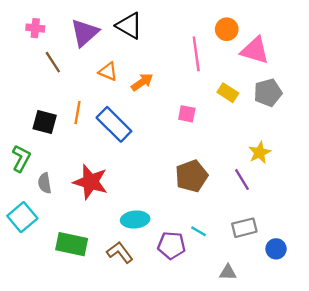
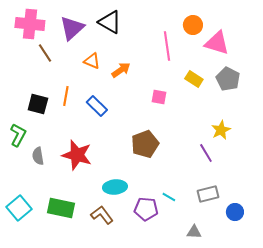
pink cross: (35, 28) -> (30, 24), size x1.8
gray pentagon: (268, 93) -> (228, 79), turned -30
blue rectangle: (114, 124) -> (97, 106), size x0.7
brown pentagon: (191, 176) -> (145, 144), moved
cyan square: (22, 217) -> (19, 208), moved

